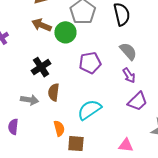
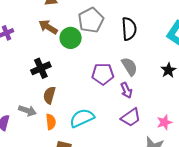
purple pentagon: (90, 63) -> (103, 74), moved
gray arrow: (30, 100) -> (27, 111), moved
orange semicircle: (59, 128) -> (51, 122), moved

